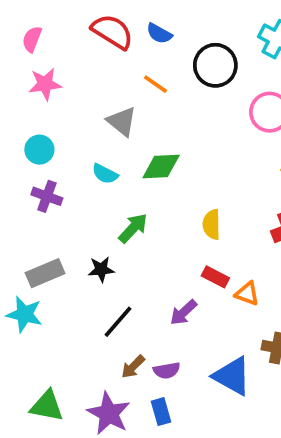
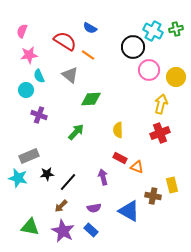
red semicircle: (112, 32) -> (65, 41), moved
black circle: (215, 65) -> (133, 47), moved
cyan semicircle: (105, 174) -> (39, 76), moved, turned 40
purple cross: (47, 196) -> (39, 115), moved
black star: (101, 269) -> (47, 174), moved
purple arrow: (184, 312) -> (103, 177), turned 119
brown arrow: (133, 367) -> (61, 206), moved
blue rectangle: (161, 412) -> (91, 230), turned -32

